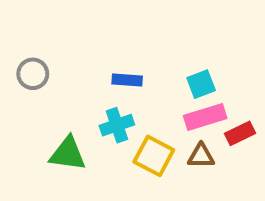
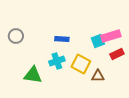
pink rectangle: (205, 117) -> (111, 36), moved
red rectangle: (240, 133) -> (117, 54), moved
yellow square: (154, 156) -> (81, 64), moved

